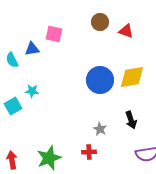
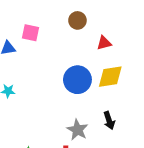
red triangle: (126, 31) -> (104, 43), moved, turned -35
gray star: (100, 129) -> (77, 130), size x1.5

